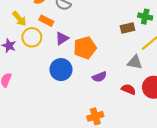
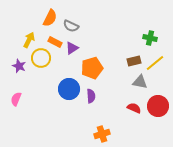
yellow arrow: (19, 19) -> (29, 40), turned -112
brown rectangle: (128, 28) -> (134, 61), moved
purple triangle: (62, 38) -> (72, 48), moved
purple semicircle: (99, 77) -> (91, 96), moved, turned -72

